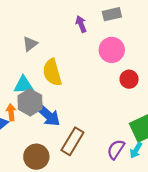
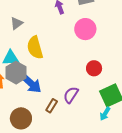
red circle: (129, 79) -> (94, 68), moved
brown rectangle: (72, 141) -> (52, 106), size x0.6
purple semicircle: (116, 149) -> (71, 95), moved

